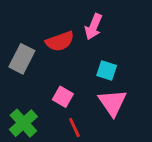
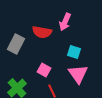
red semicircle: (60, 41) -> (42, 32), turned 30

